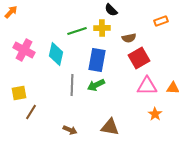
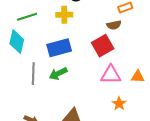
green line: (77, 31) -> (27, 17), moved
brown semicircle: (129, 38) -> (114, 25), moved
blue rectangle: (97, 60) -> (59, 48), turned 65

